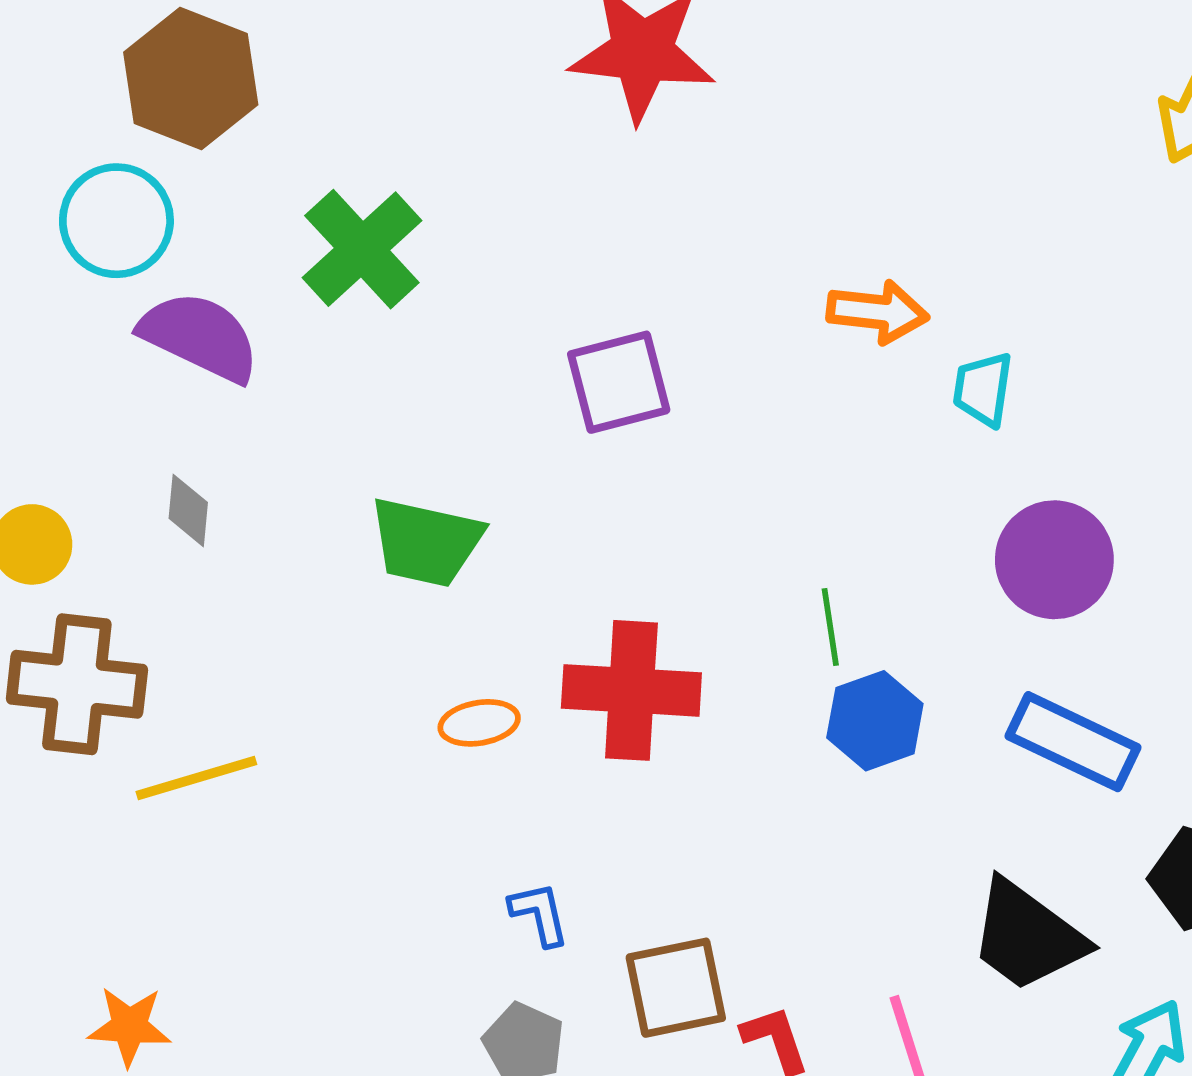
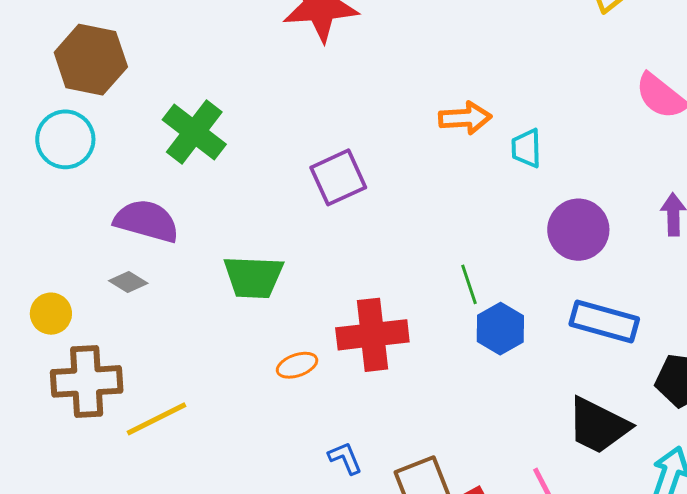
purple semicircle: (200, 337) -> (147, 221), moved
gray diamond: (188, 510) -> (128, 282), turned -54

